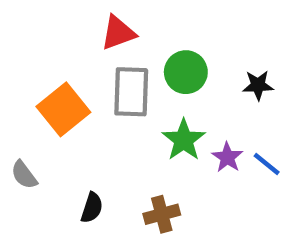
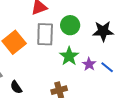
black star: (258, 85) -> (103, 31), size x1.5
black semicircle: (92, 208) -> (16, 87), moved, turned 128

